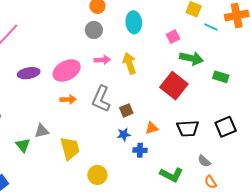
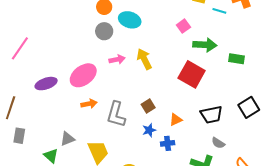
cyan ellipse: (134, 22) -> (130, 20), moved, turned -60
gray L-shape: (101, 99) -> (116, 114), moved
gray semicircle: (204, 161) -> (218, 143), moved

